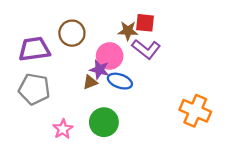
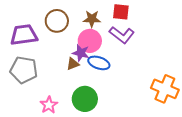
brown star: (128, 31) -> (92, 19), moved

